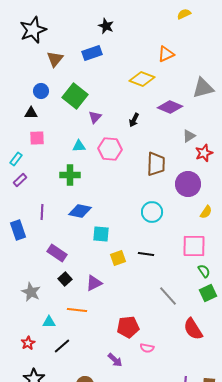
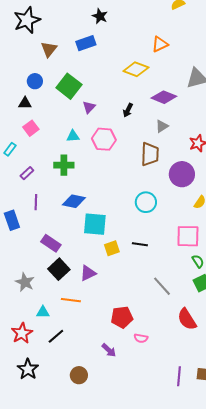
gray triangle: (189, 136) -> (162, 126), moved
pink square: (37, 138) -> (31, 128), turned -35
purple rectangle: (20, 180) -> (27, 173), moved
cyan square: (101, 234) -> (95, 224), size x1.4
black square: (65, 279) -> (59, 269), size x1.5
red star: (28, 343) -> (22, 333), size x1.5

